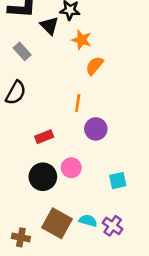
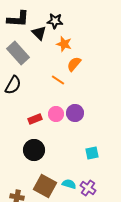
gray rectangle: (22, 51) -> (18, 53), size x1.6
orange line: (78, 103) -> (58, 80), moved, turned -64
pink circle: (71, 168) -> (56, 114), moved

